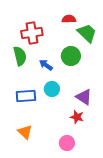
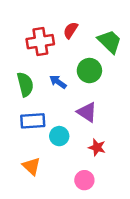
red semicircle: (69, 19) -> (71, 30), moved, turned -56
green semicircle: (20, 56) -> (25, 84), moved
cyan circle: (52, 89) -> (59, 136), moved
purple triangle: (84, 97) -> (87, 112), moved

